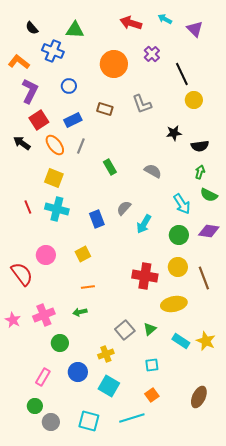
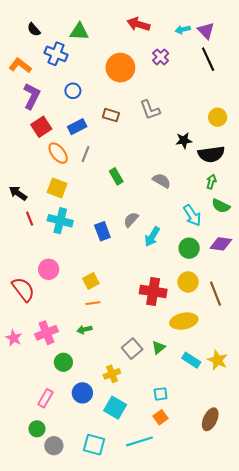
cyan arrow: (165, 19) -> (183, 30), moved, turned -40
black line: (182, 74) -> (208, 59), moved
yellow circle: (194, 100) -> (218, 117), moved
black arrow: (22, 143) -> (18, 193), moved
black semicircle: (200, 146) -> (211, 154), size x1.4
yellow square: (83, 254) -> (91, 281), moved
cyan square: (152, 365) -> (161, 394), moved

